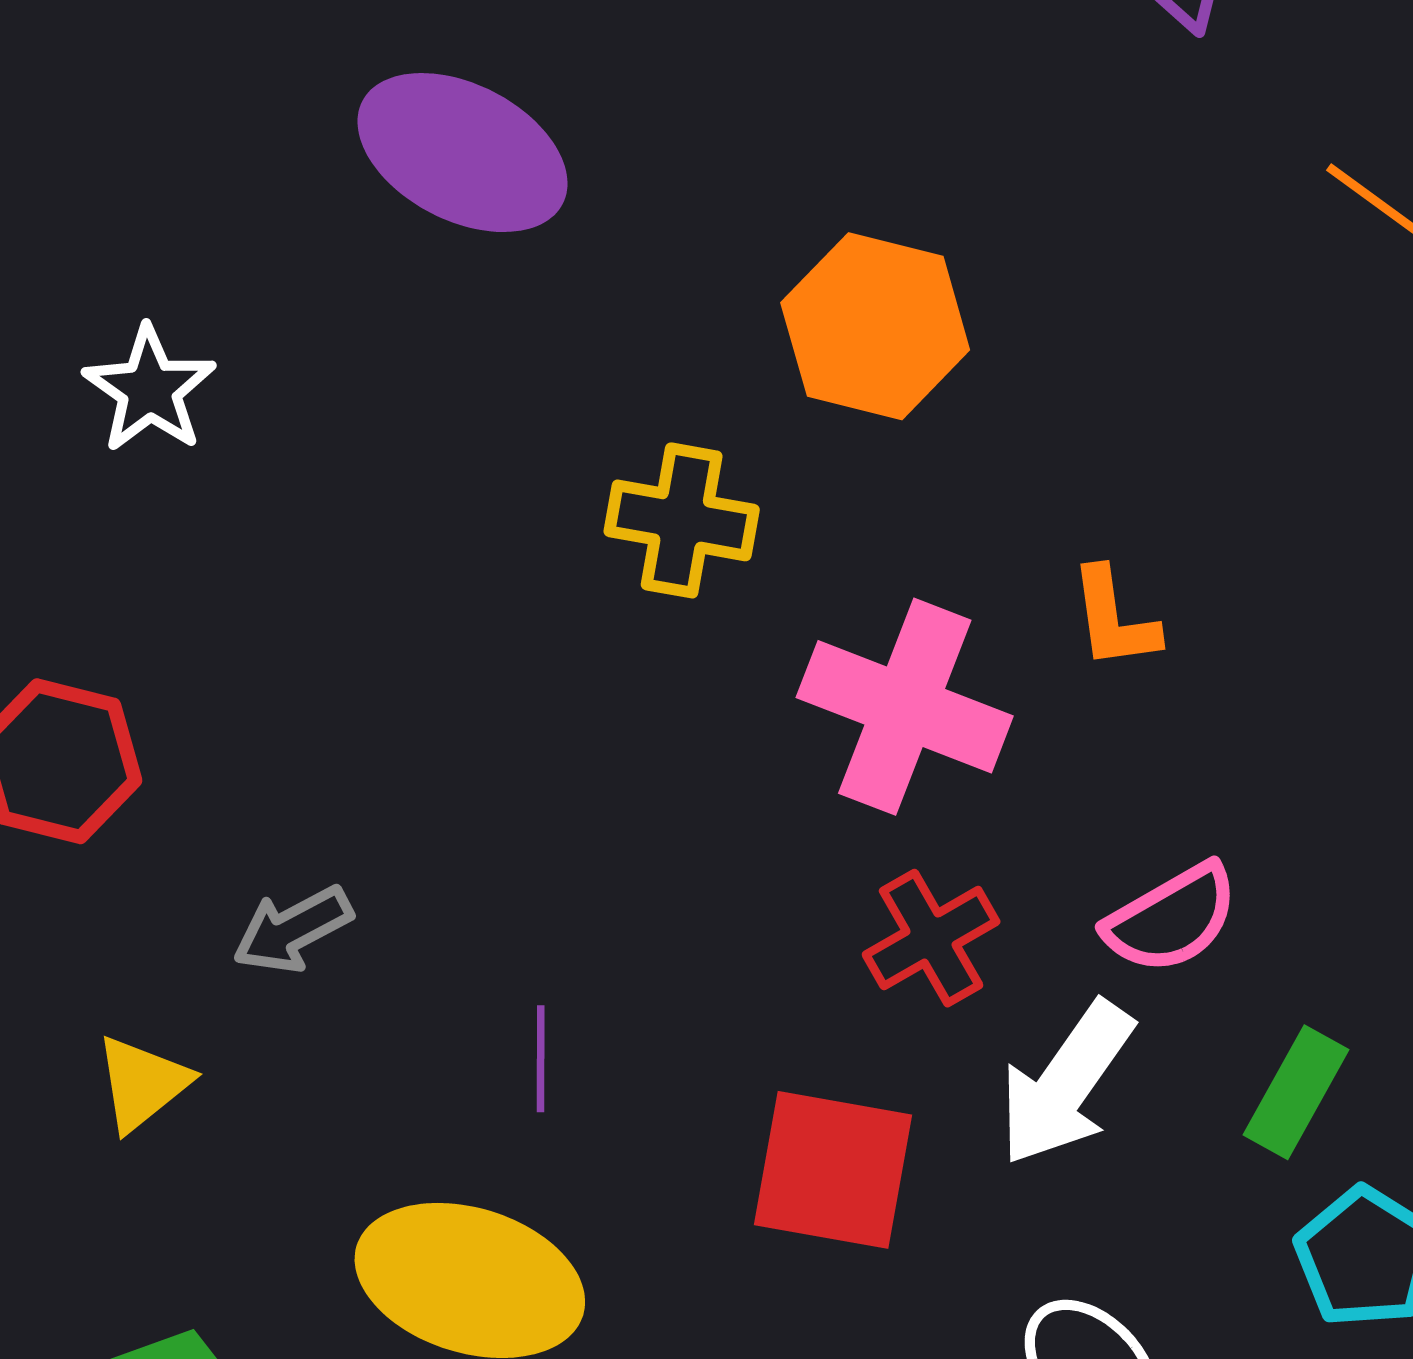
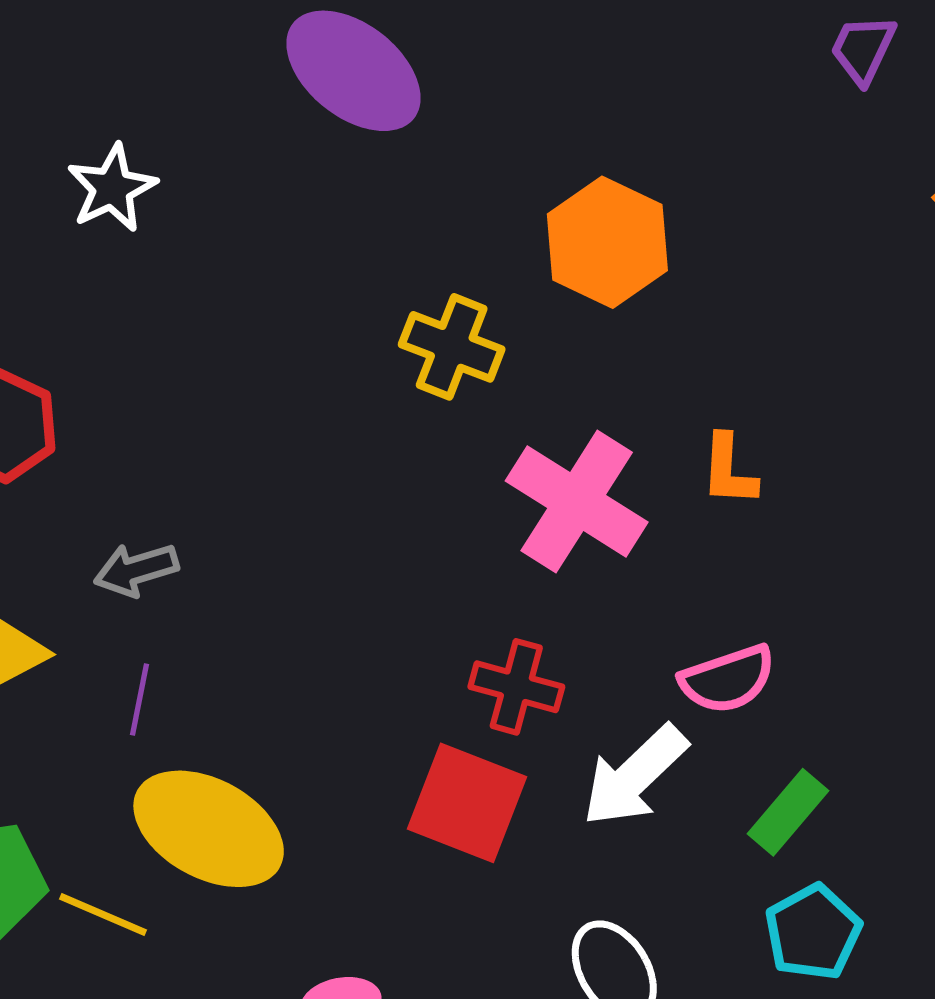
red cross: (931, 938) -> (516, 687), moved, turned 34
purple line: (541, 1059) -> (139, 699), moved

